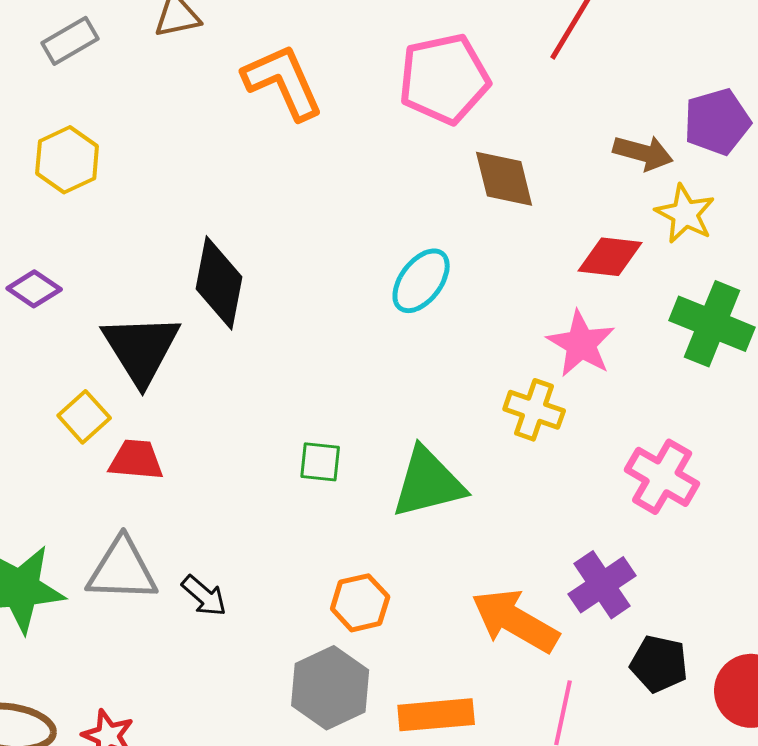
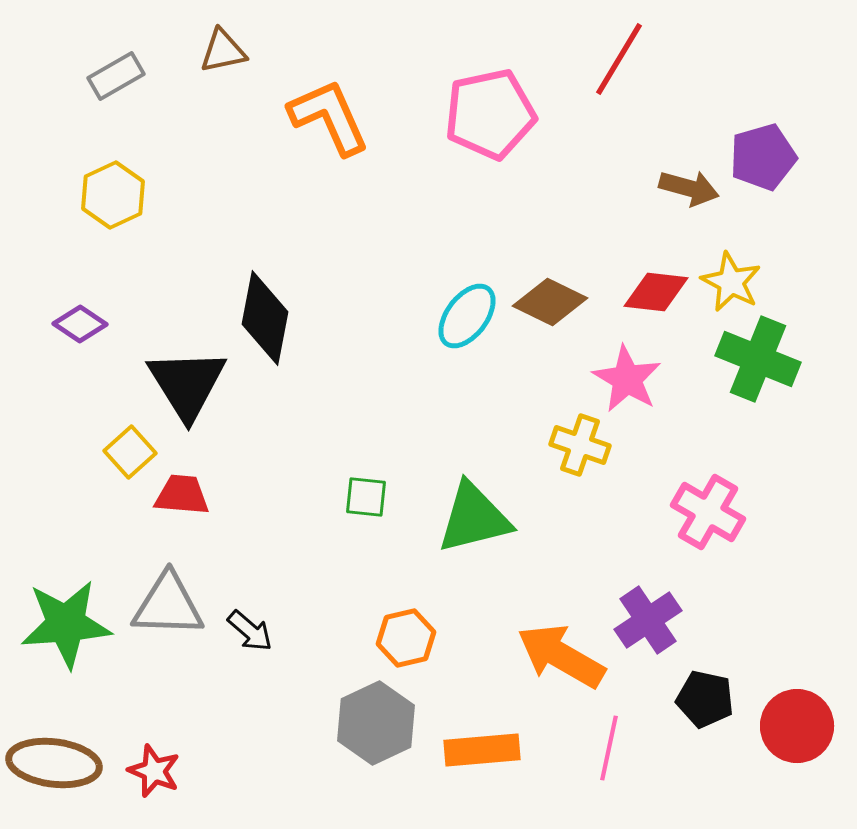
brown diamond: (504, 179) -> (550, 302), moved, turned -50
yellow star: (685, 214) -> (731, 282), moved

